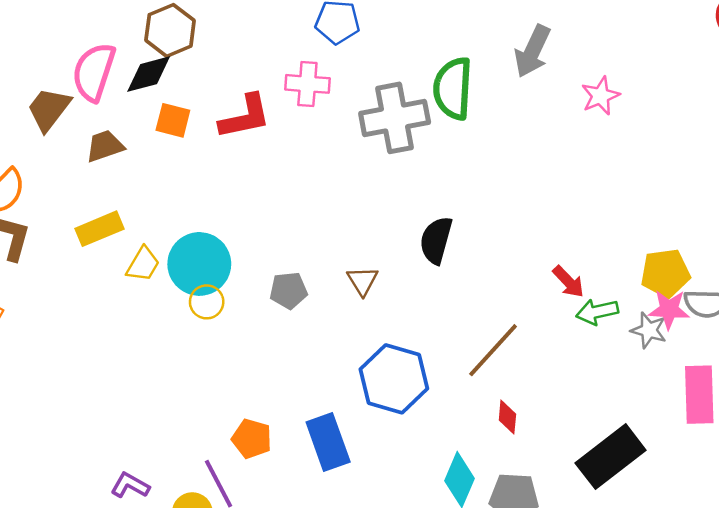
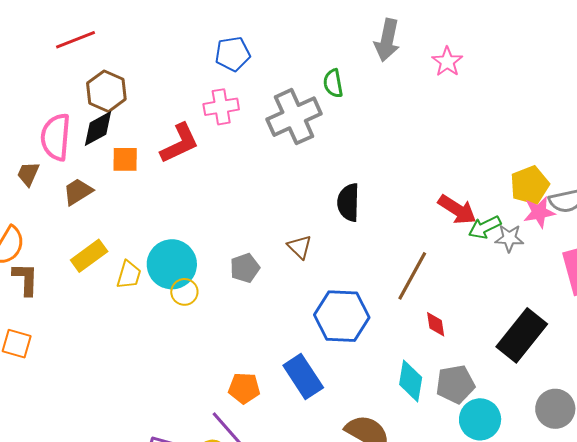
green semicircle: (453, 89) -> (333, 83), size x0.6
brown trapezoid: (49, 109) -> (28, 174), size x0.7
red arrow: (568, 282) -> (457, 210), size x1.4
gray star: (649, 330) -> (509, 238), moved

